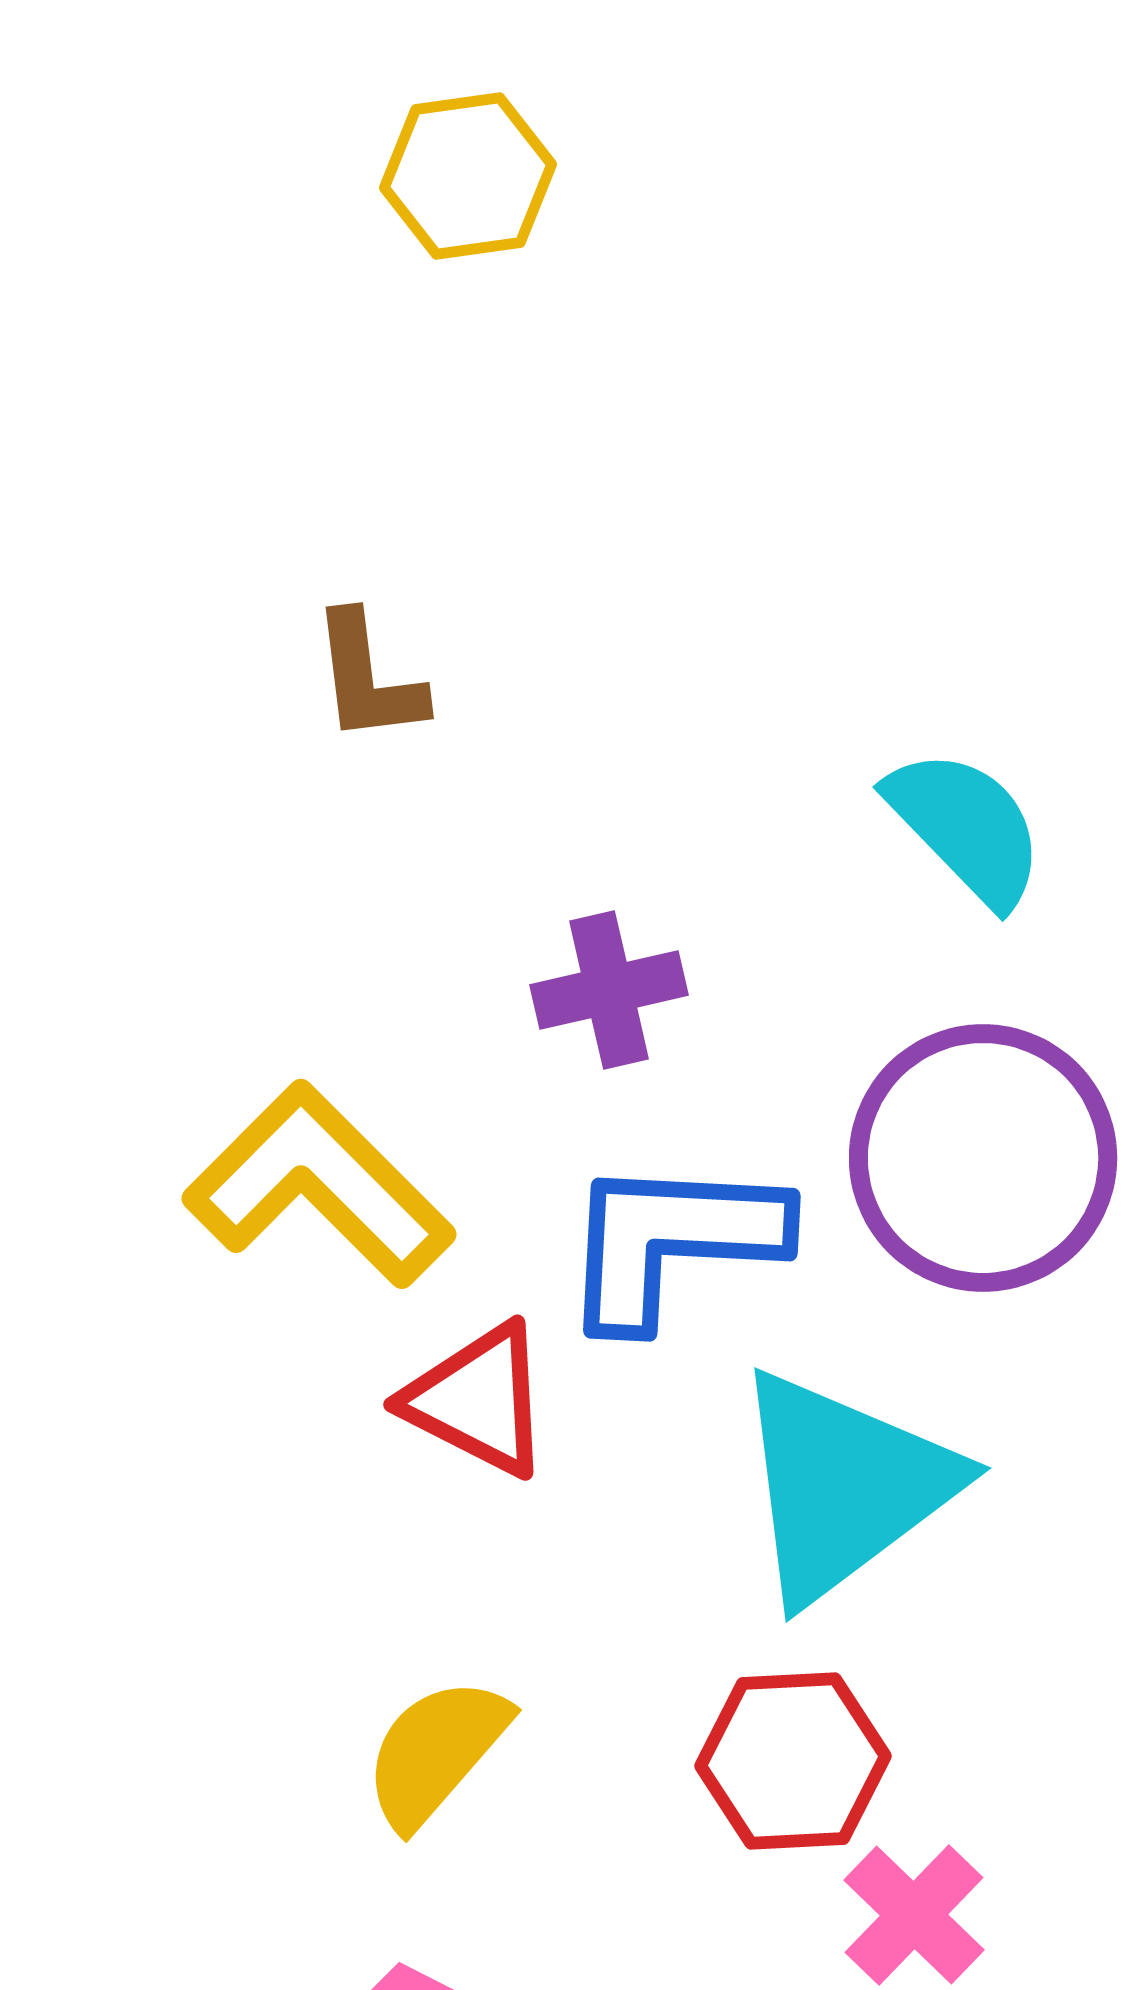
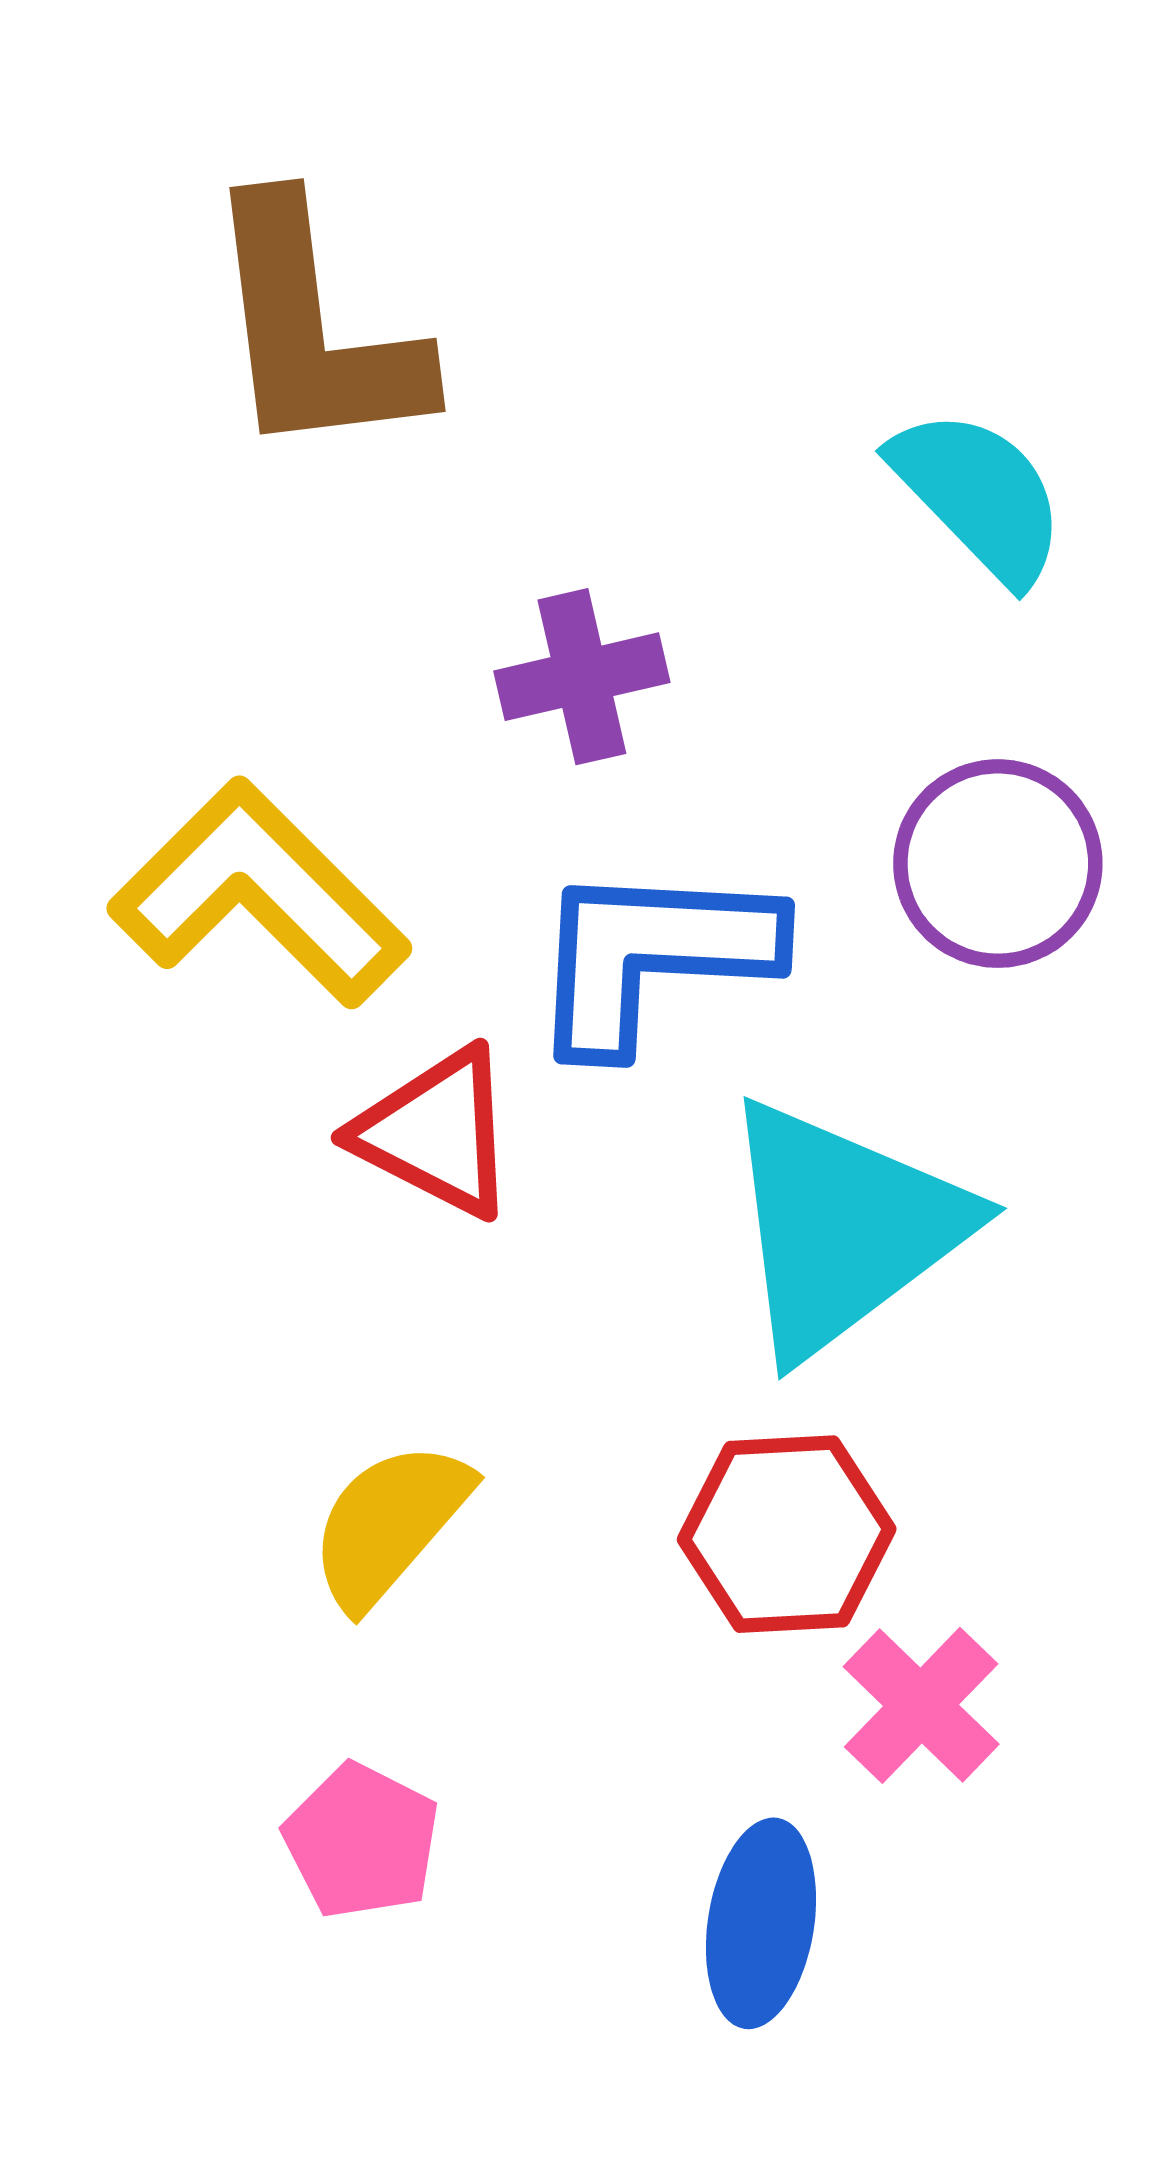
brown L-shape: (368, 678) -> (314, 330), size x1.8
purple circle: (983, 1158) -> (998, 864), size x0.7

